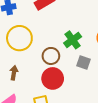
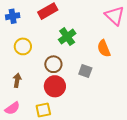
yellow circle: (19, 38) -> (23, 46), size x0.7
green cross: (73, 40) -> (67, 37), moved

